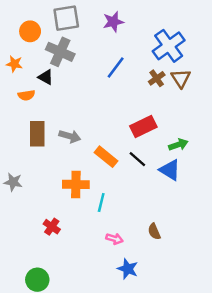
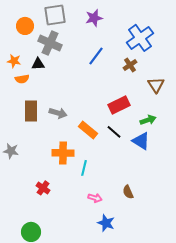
orange star: (14, 64) -> (14, 61), moved
black triangle: (46, 77) -> (38, 64), turned -32
brown triangle: (181, 78) -> (156, 85), moved

